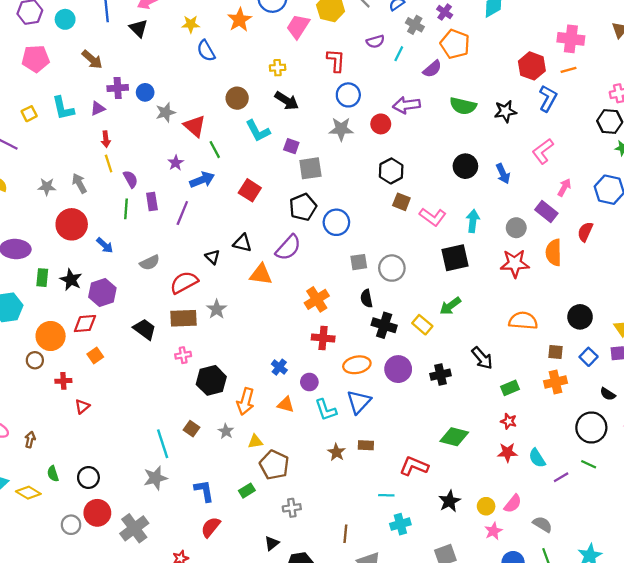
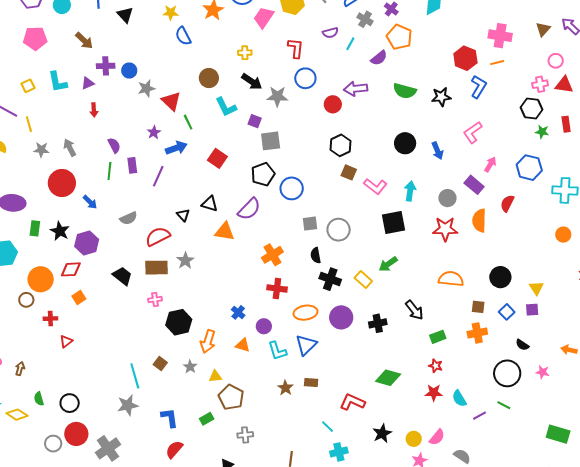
gray star: (341, 129) -> (277, 96), moved
yellow line: (109, 164) -> (29, 124), moved
cyan line: (386, 495) -> (328, 427), turned 40

